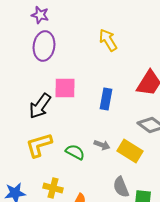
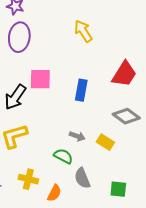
yellow rectangle: (130, 151) -> (105, 142), size x0.7
green semicircle: (75, 152) -> (63, 156), moved
gray semicircle: (121, 187) -> (82, 178), moved

